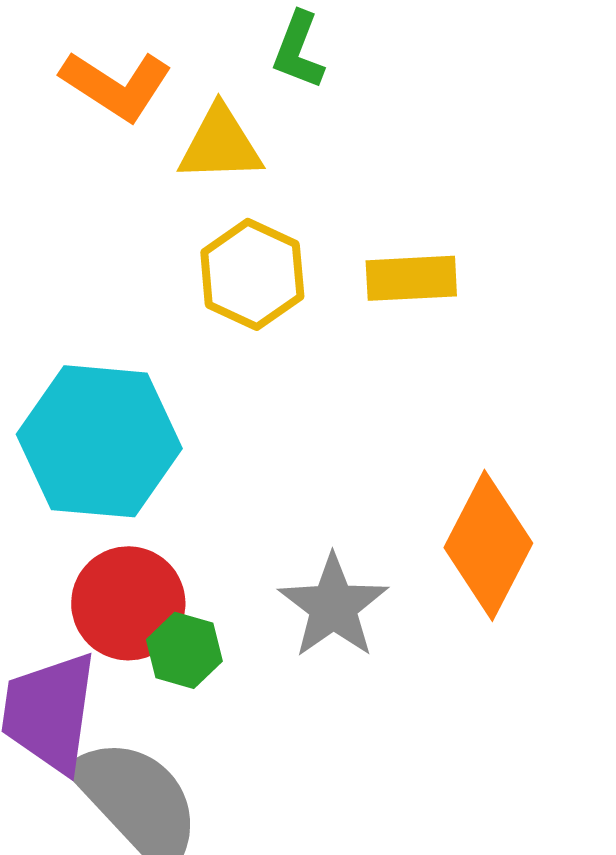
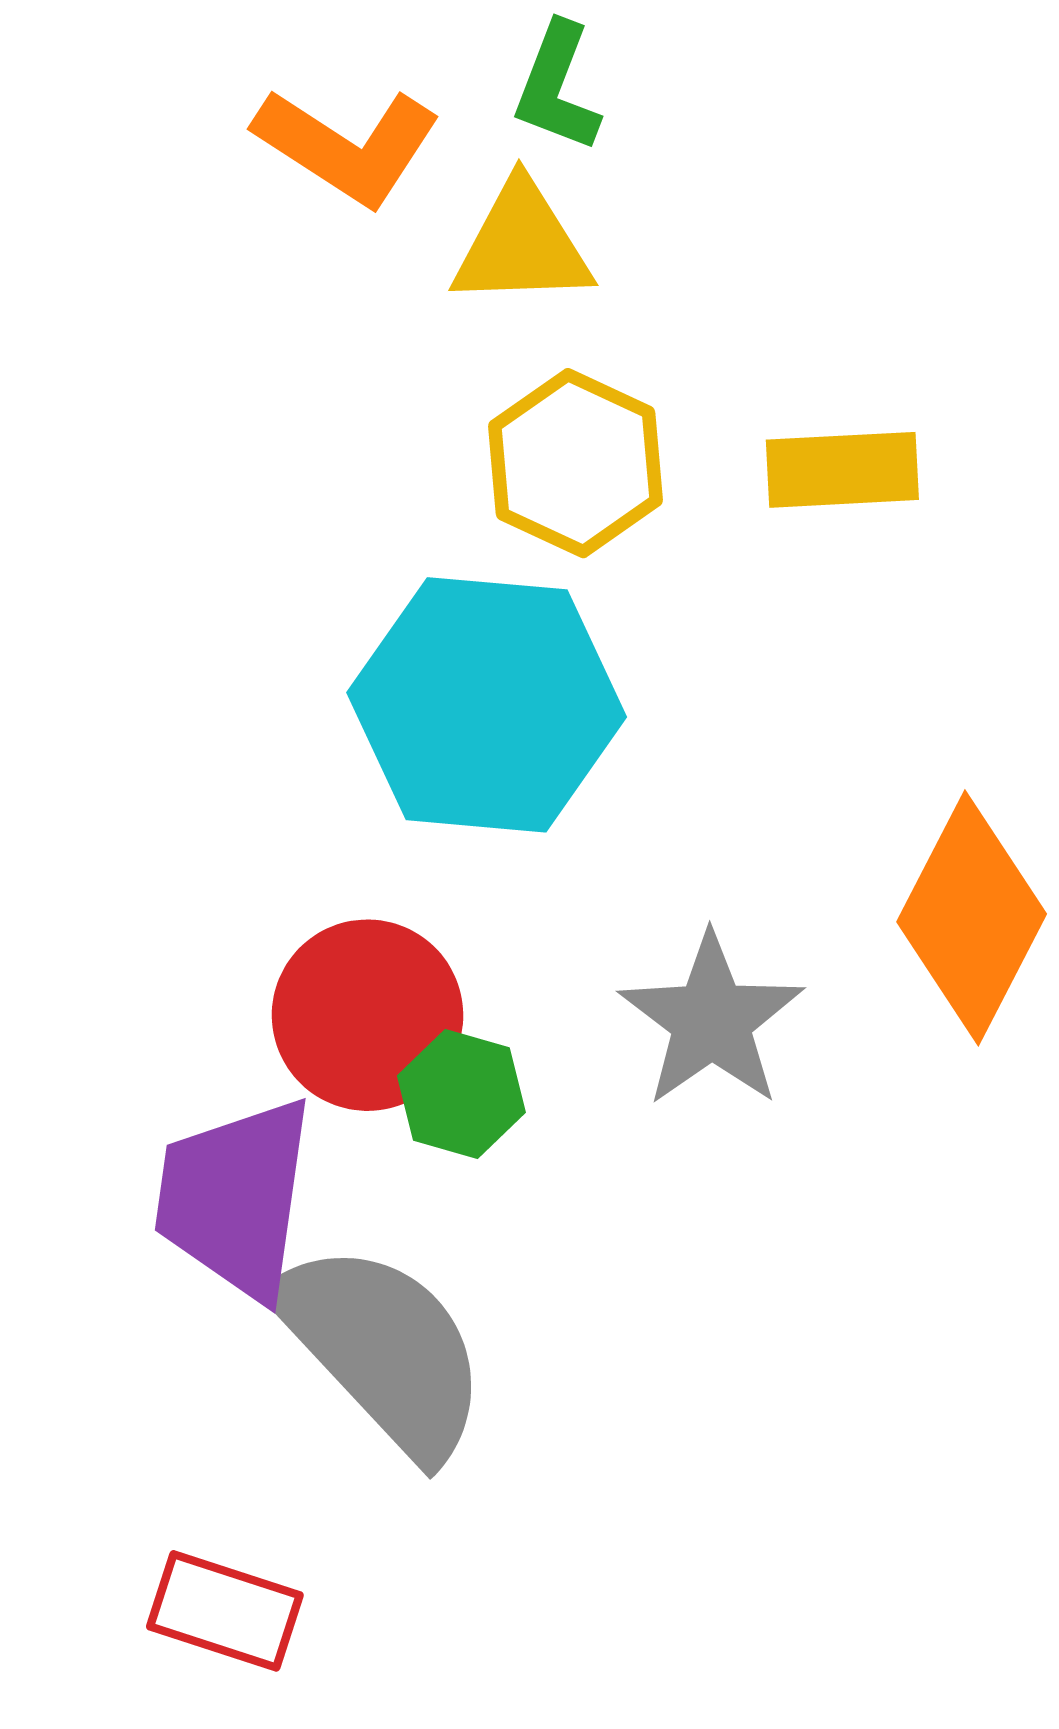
green L-shape: (298, 50) -> (557, 87), moved
cyan hexagon: (99, 441) -> (487, 705), moved

